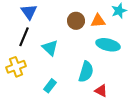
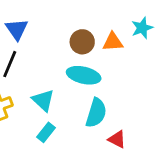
cyan ellipse: (108, 45) -> (84, 75), moved
cyan triangle: (50, 48) -> (43, 100), moved

